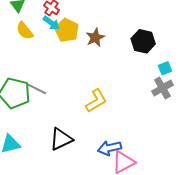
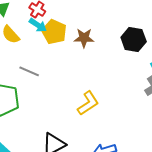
brown star: (95, 37) -> (84, 38), turned 30
gray line: (37, 89) -> (29, 71), moved

